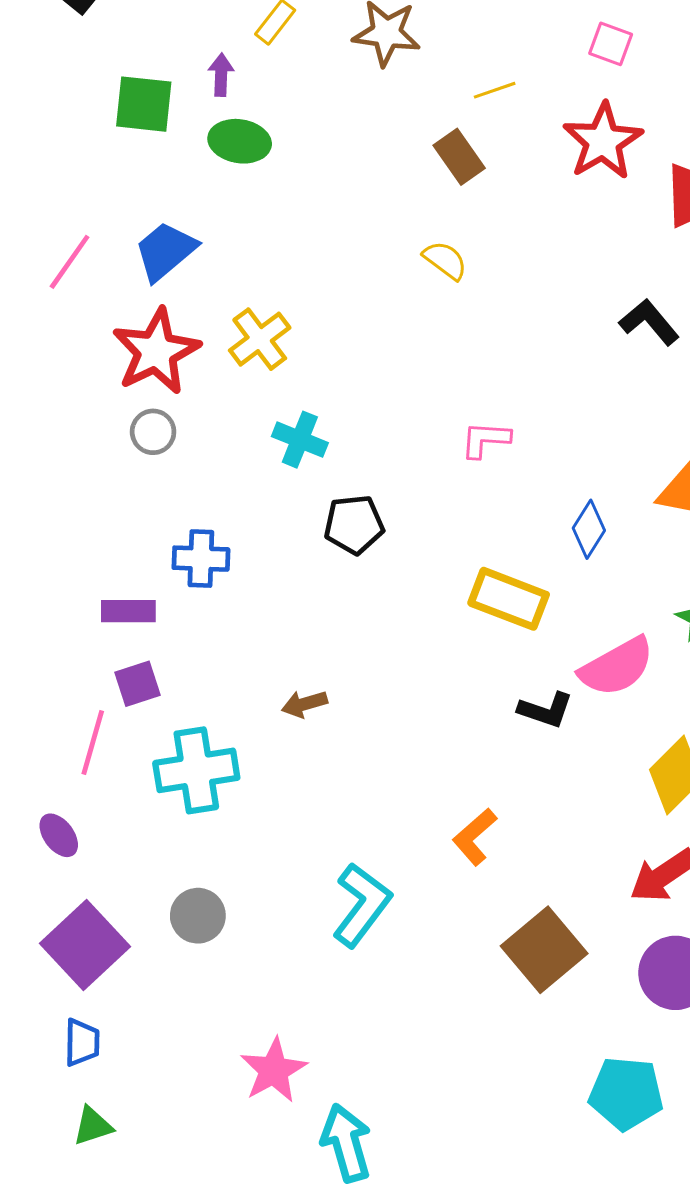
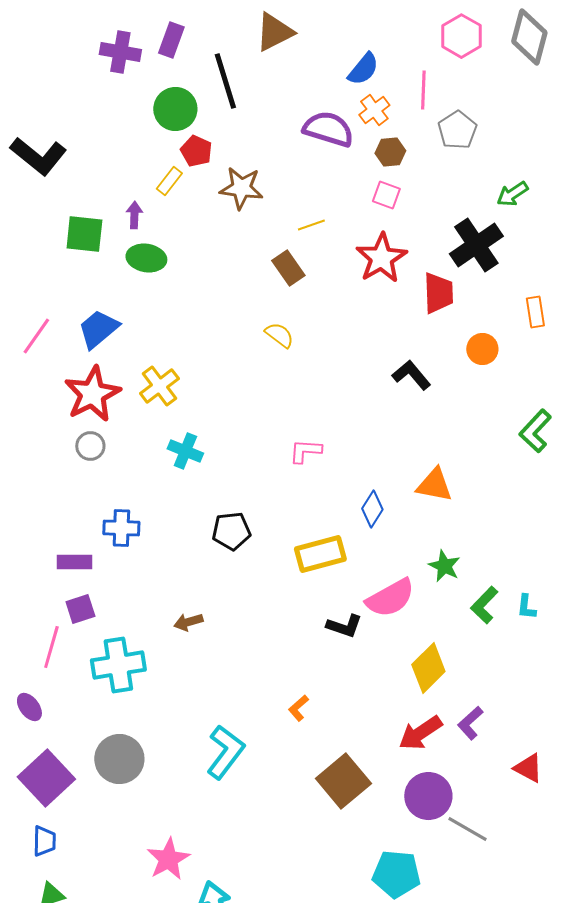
black pentagon: (354, 525) -> (231, 531), moved
yellow rectangle: (509, 599) -> (320, 554), turned -36
orange L-shape: (475, 837) -> (298, 708), size x0.7
gray circle: (198, 916) -> (119, 759), size x1.4

